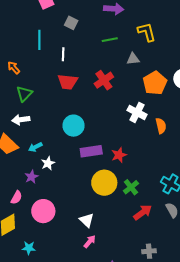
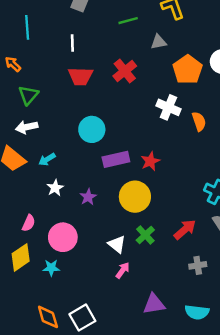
cyan line: (39, 40) -> (27, 27), moved
white star: (48, 163) -> (55, 188), moved
purple star: (31, 177) -> (88, 197), moved
green cross: (131, 187) -> (145, 235), moved
cyan star: (29, 248) -> (51, 268), moved
gray cross: (149, 251) -> (198, 265), moved

